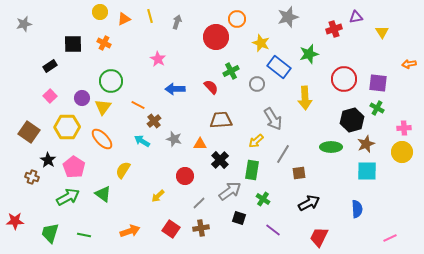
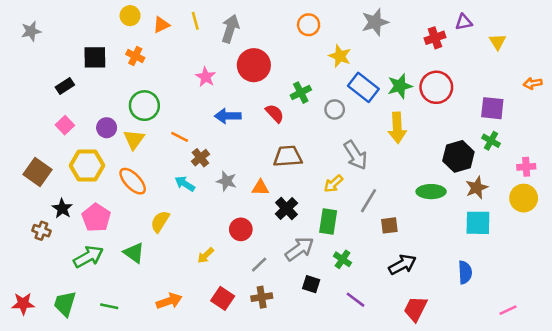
gray arrow: (177, 22) -> (230, 29), size x1.5
red circle: (216, 37) -> (254, 65), moved
green star: (309, 54) -> (400, 86), moved
red circle: (344, 79) -> (436, 87), moved
red star: (15, 221) -> (23, 304), moved

